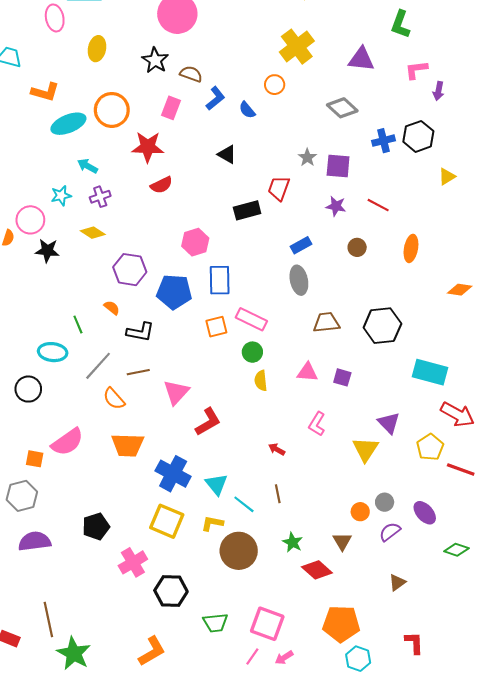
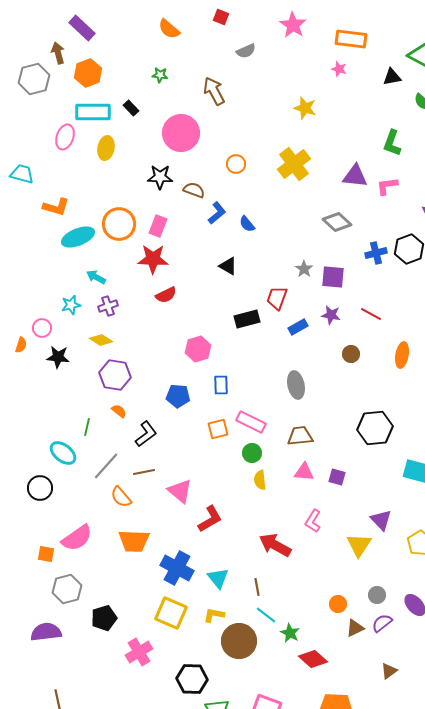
pink ellipse: (55, 18) -> (65, 137), turned 30
yellow ellipse: (97, 49) -> (106, 148), moved
black star: (155, 60) -> (160, 177), turned -30
pink L-shape: (416, 70) -> (387, 186), moved
orange circle: (275, 85) -> (236, 164), moved
pink rectangle: (171, 108) -> (158, 226), moved
pink circle: (30, 220) -> (42, 328), size x0.7
blue rectangle: (301, 245) -> (298, 327), moved
purple hexagon: (130, 270) -> (115, 375), moved
blue rectangle: (220, 280) -> (221, 385), size x0.7
blue pentagon: (174, 292) -> (178, 396), size x0.7
brown trapezoid: (326, 322) -> (300, 436), moved
green line: (78, 325) -> (87, 427), turned 36
black L-shape: (140, 332) -> (146, 434), turned -48
cyan ellipse: (53, 352) -> (63, 453), turned 32
pink triangle: (176, 392) -> (180, 491), turned -32
red arrow: (277, 449) -> (275, 545), size x2.0
brown line: (278, 494) -> (257, 587), moved
gray hexagon: (22, 496) -> (67, 589), moved
cyan line: (244, 504) -> (266, 615), moved
orange circle: (360, 512) -> (338, 604), moved
brown triangle: (342, 541) -> (355, 628), moved, turned 36
black hexagon: (171, 591) -> (192, 679), moved

